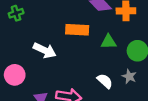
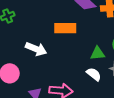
green triangle: (109, 42) -> (98, 53), moved

